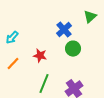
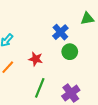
green triangle: (90, 17) -> (87, 19), turned 32

